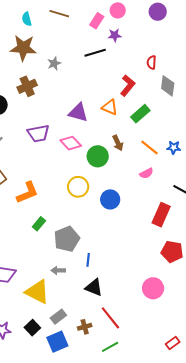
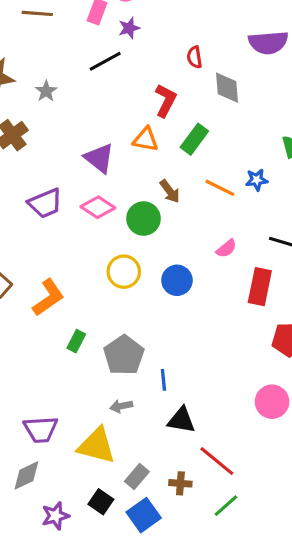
purple triangle: (78, 113) -> (99, 158), turned 35
pink semicircle: (146, 173) -> (226, 248), moved
brown cross: (85, 327) -> (180, 483), turned 32

